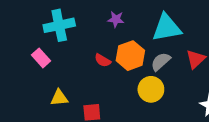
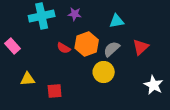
cyan cross: (59, 25) -> (42, 16), moved
cyan triangle: (167, 28) -> (117, 21), size x0.6

